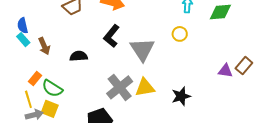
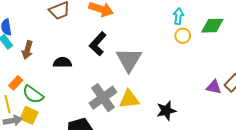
yellow circle: (180, 34) -> (183, 36), moved
brown arrow: (44, 46) -> (27, 50), turned 36

